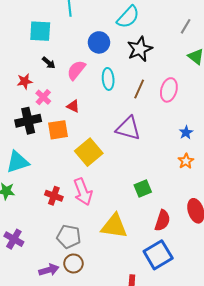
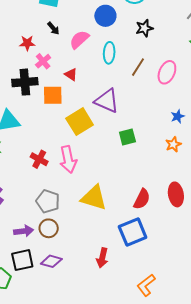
black star: (140, 49) -> (144, 28), size x0.7
purple triangle: (128, 128) -> (107, 101), moved
green square: (143, 189) -> (127, 137), moved

